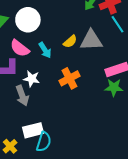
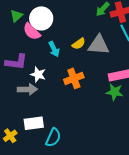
pink semicircle: (20, 48) -> (32, 32), moved
gray arrow: (22, 96) -> (27, 89), turned -78
cyan semicircle: (44, 142) -> (53, 138), moved

